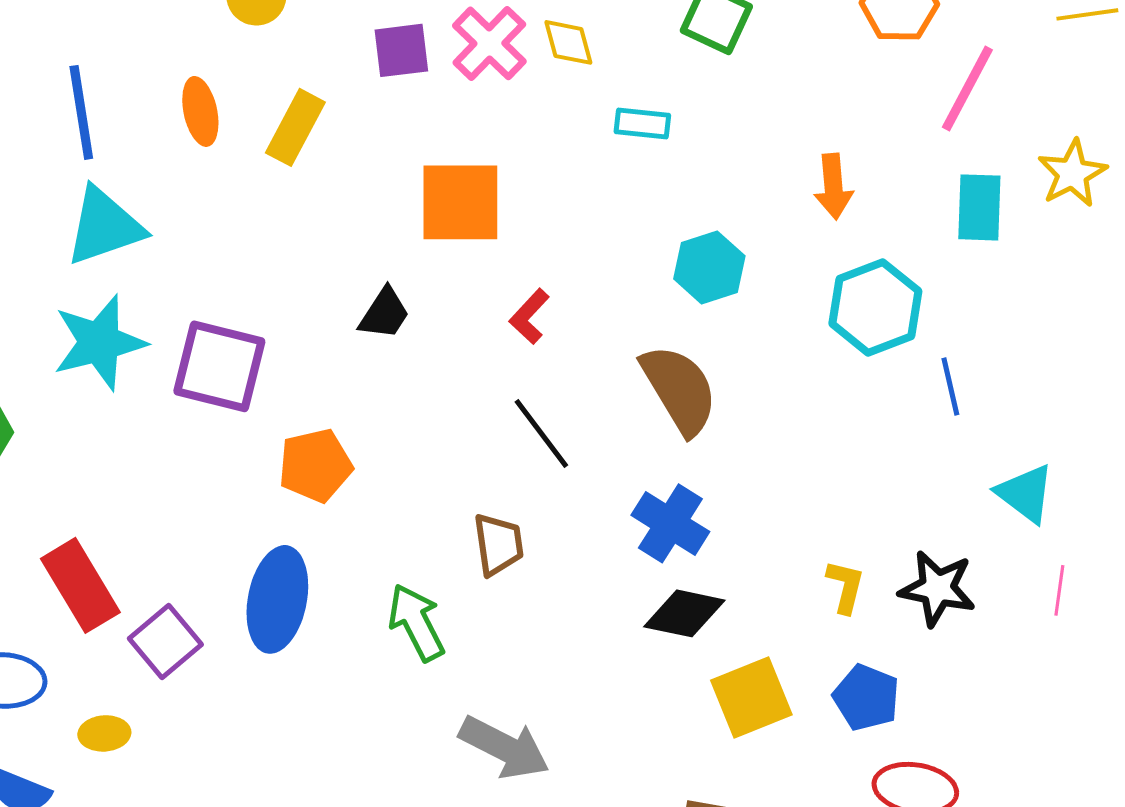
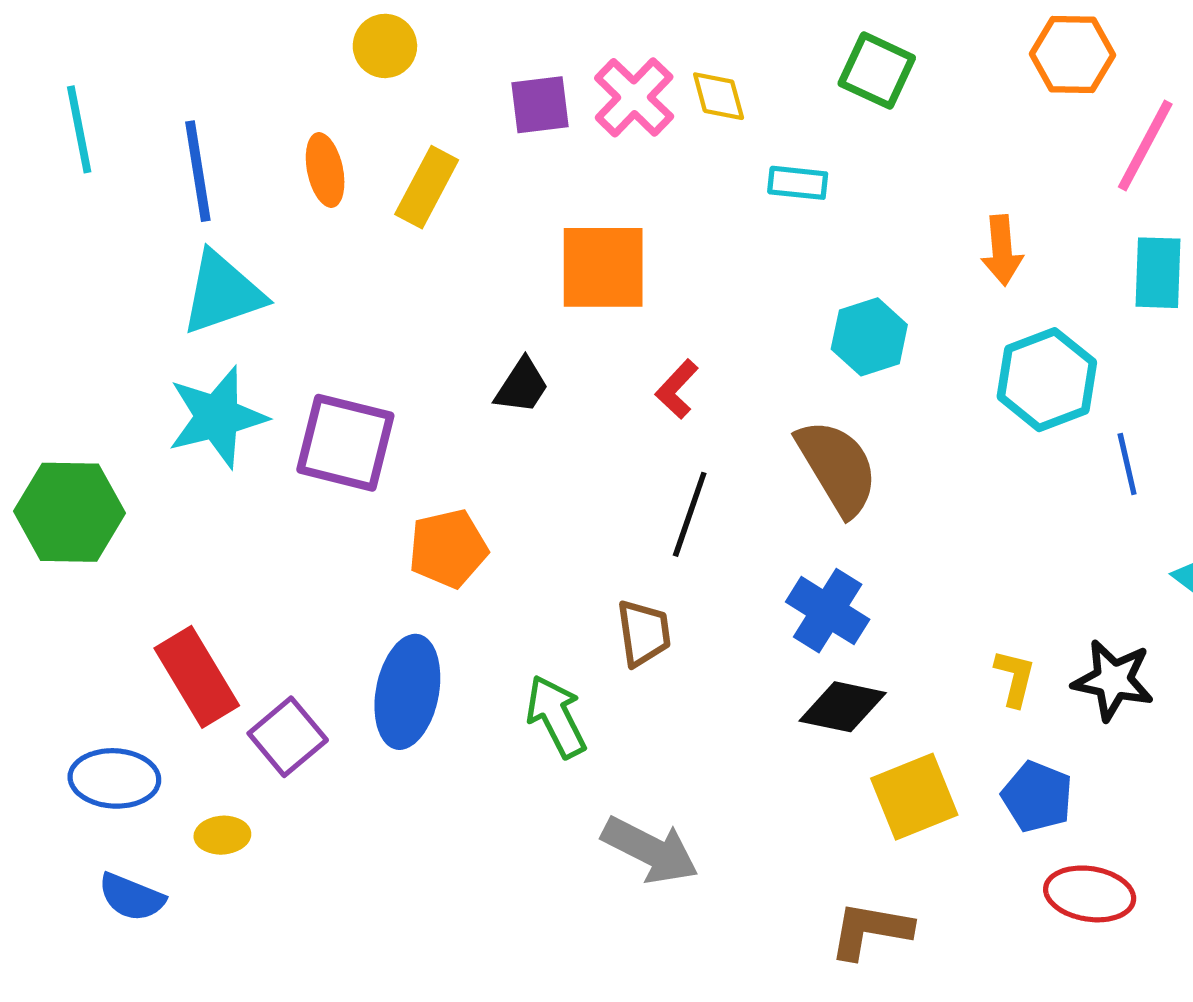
black line: (541, 433) -> (690, 514), turned 56

